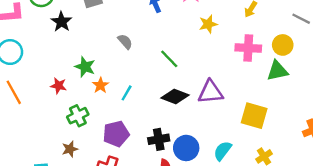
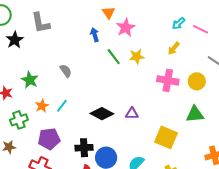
gray semicircle: (125, 42) -> (66, 71), moved
green line: (169, 59) -> (114, 57), moved
green triangle: (277, 71) -> (195, 114), moved
orange star: (100, 85) -> (42, 106), moved
purple triangle: (211, 92) -> (132, 114), size x0.6

